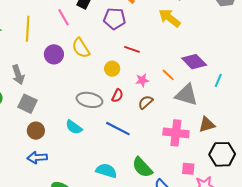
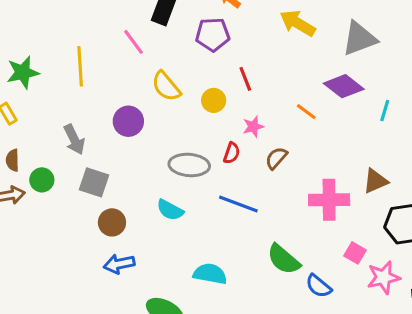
red line: (132, 49) -> (245, 79), turned 56
purple circle: (54, 54) -> (128, 121), moved
yellow circle: (112, 69) -> (214, 100), moved
pink star: (142, 80) -> (253, 127), moved
gray triangle: (186, 95) -> (359, 39), moved, turned -30
pink square: (188, 169) -> (355, 253), turned 32
cyan semicircle: (106, 171) -> (210, 274), moved

